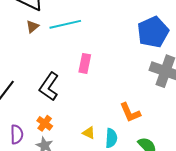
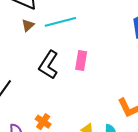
black L-shape: (49, 87) -> (49, 65), moved

